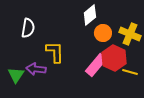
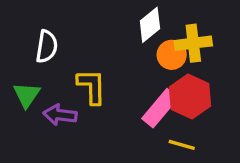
yellow cross: (130, 34) -> (193, 43), moved, turned -30
yellow line: (130, 72) -> (182, 145), moved
green triangle: (16, 75) -> (27, 95), moved

